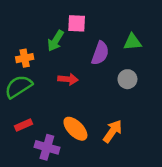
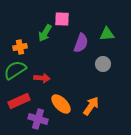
red arrow: (68, 79) -> (42, 78), moved
red rectangle: (23, 125) -> (19, 101), size x1.5

